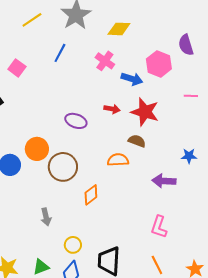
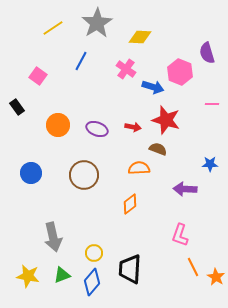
red arrow: (112, 109) -> (133, 127), moved
orange circle: (37, 149) -> (58, 125), moved
orange diamond: (91, 195) -> (130, 204), moved
gray arrow: (46, 217) -> (53, 237), moved, size x1.6
orange line: (157, 265) -> (193, 267), moved

